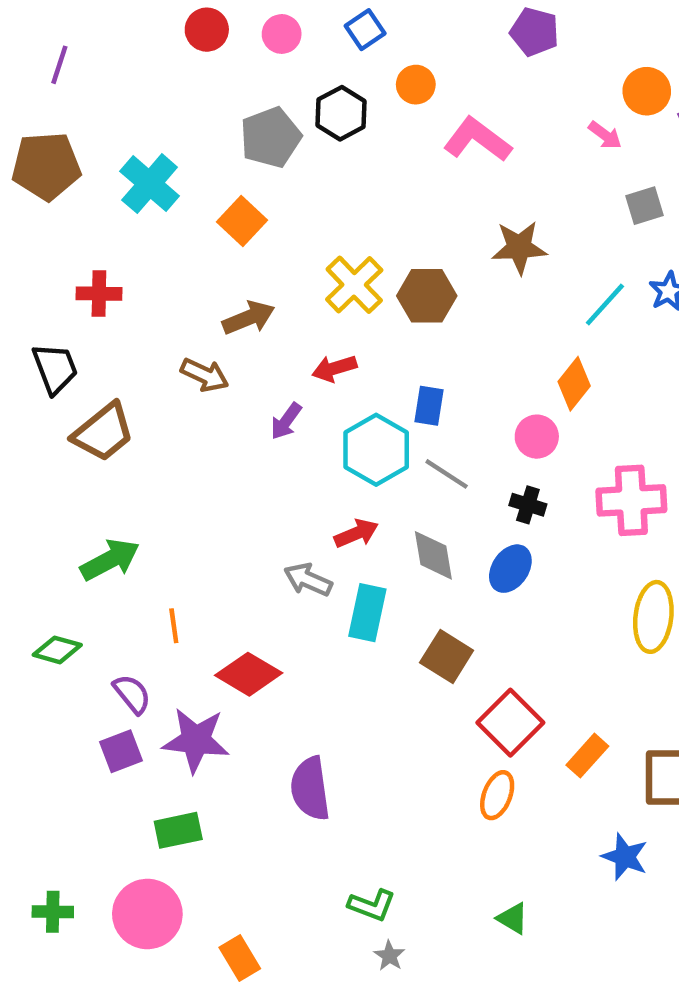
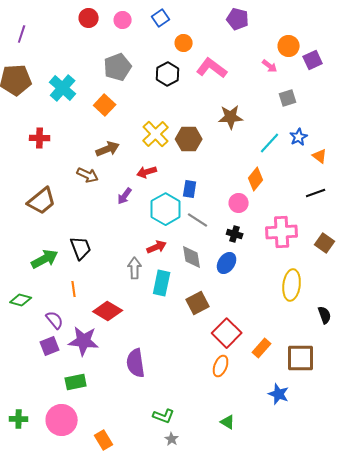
black hexagon: (341, 113) -> (168, 74), moved
black trapezoid: (55, 368) -> (81, 248), moved
gray arrow: (308, 580) -> (135, 268), turned 65
brown square: (447, 657) -> (198, 303), turned 30

